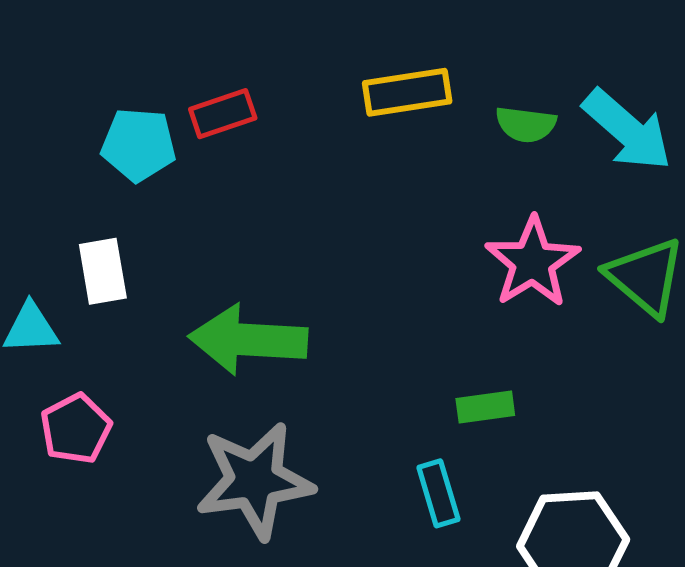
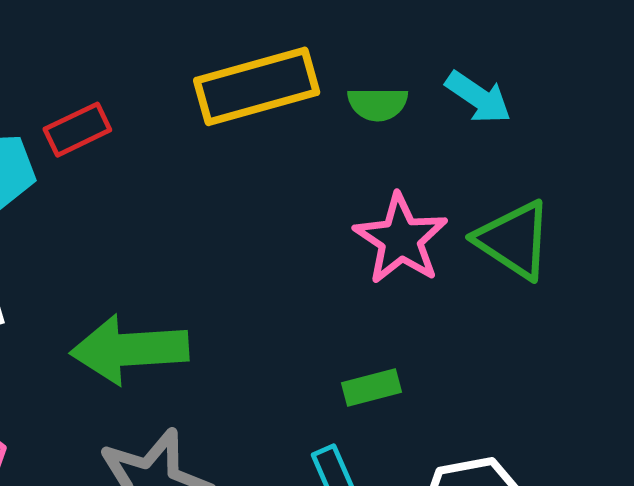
yellow rectangle: (407, 92) -> (257, 86), size x1.4
cyan arrow: (627, 130) -> (478, 97), size x0.7

